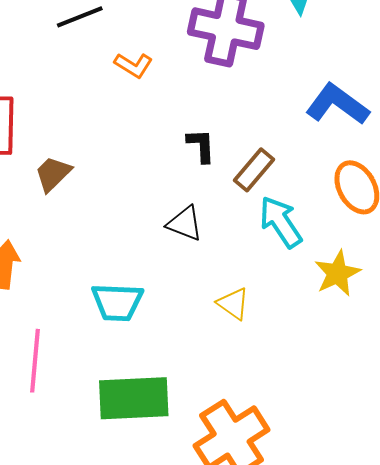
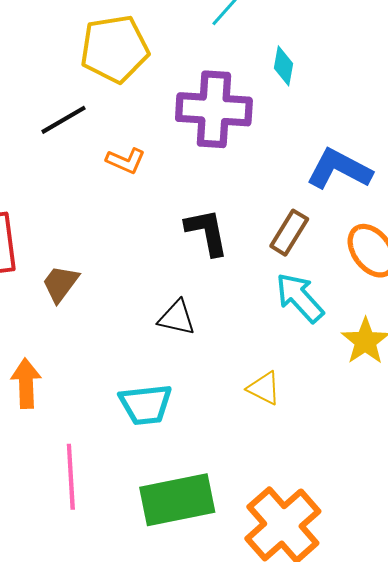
black L-shape: (201, 146) -> (207, 232), size x1.4
brown rectangle: (254, 170) -> (289, 233), moved
black triangle: (185, 223) -> (177, 318), moved

